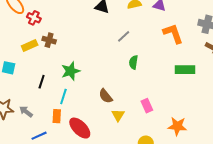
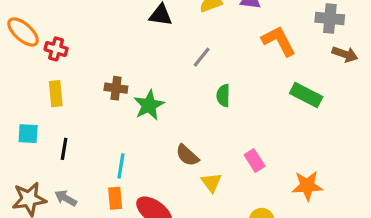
brown cross: (49, 40) -> (116, 88), moved
yellow rectangle: (30, 46) -> (56, 94), turned -63
green rectangle: (185, 70) -> (306, 95), turned 36
green star: (71, 71) -> (149, 105), moved
black line: (42, 82) -> (64, 149), moved

